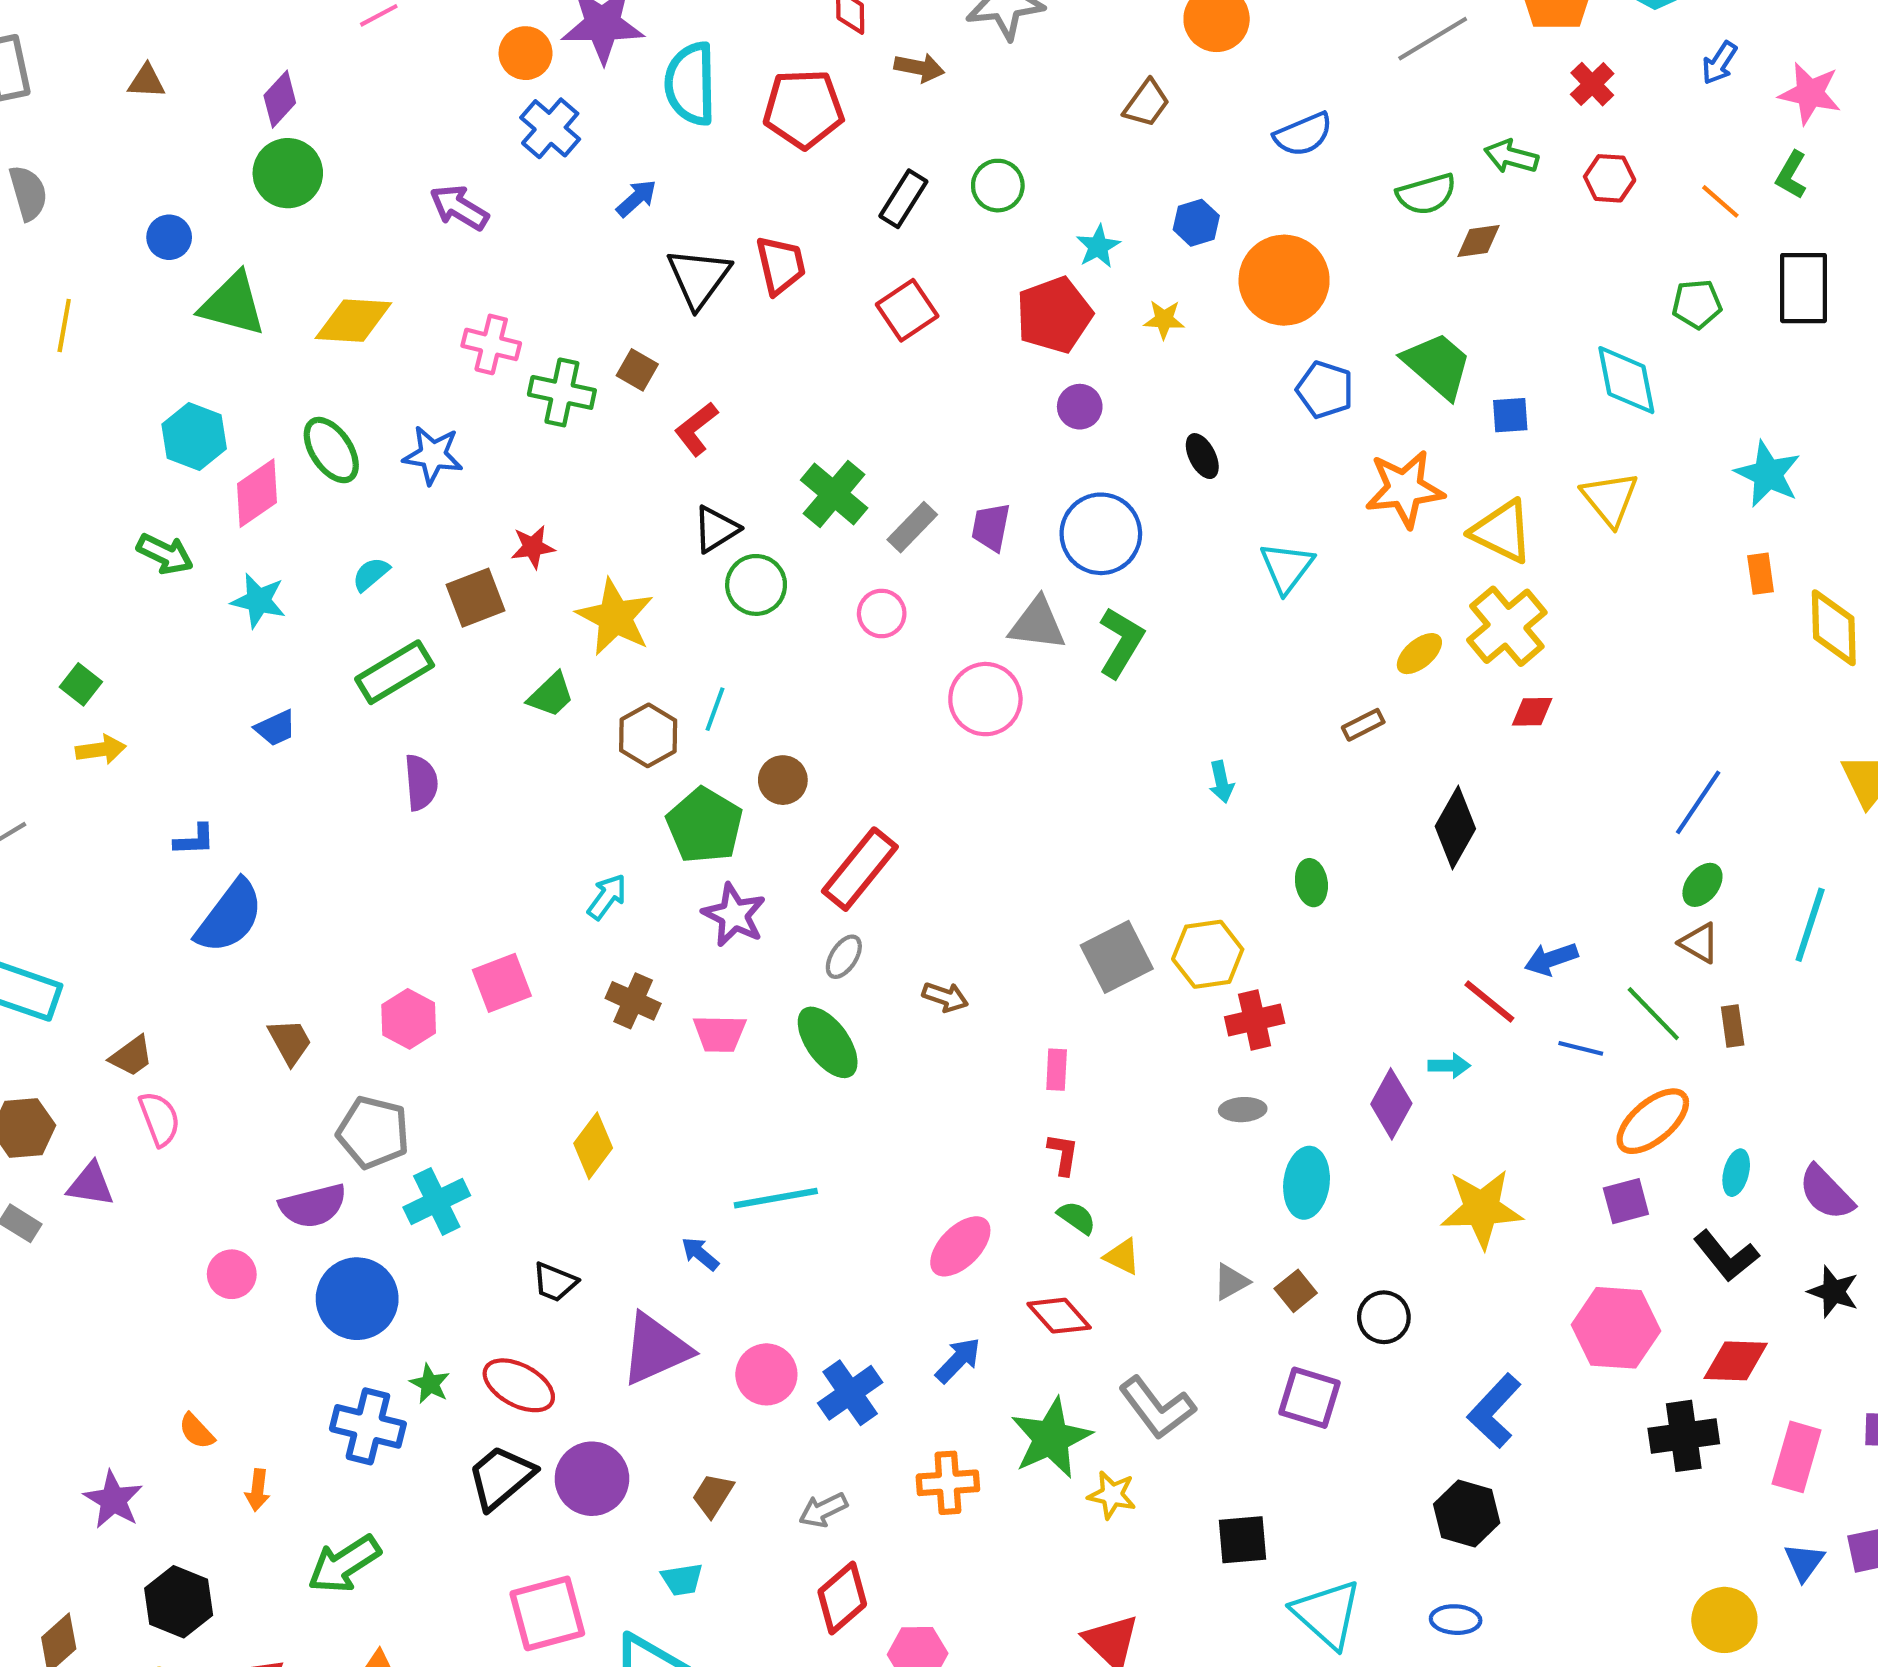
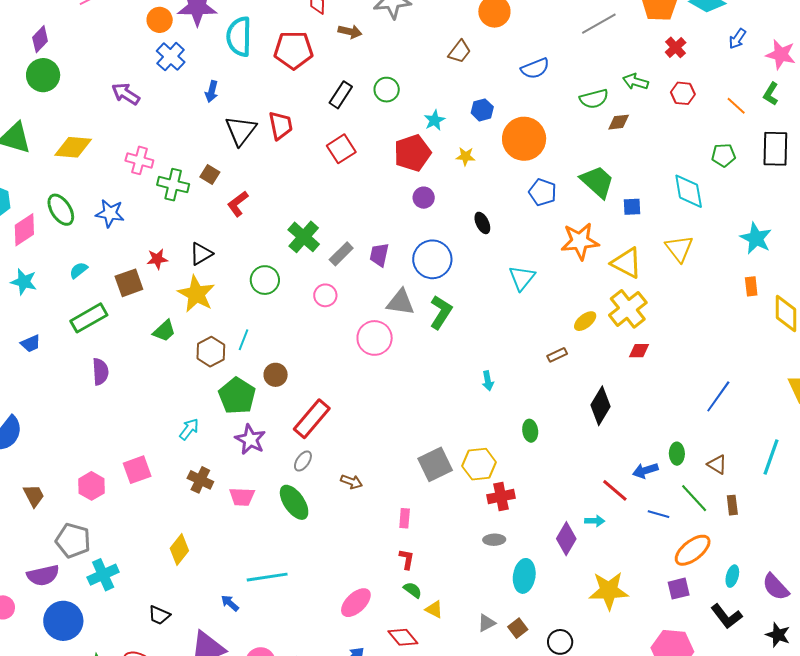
blue arrow: (637, 198) -> (212, 91), turned 145
black triangle: (716, 529) -> (201, 254), moved
green ellipse: (1702, 885) -> (677, 454), moved, turned -40

